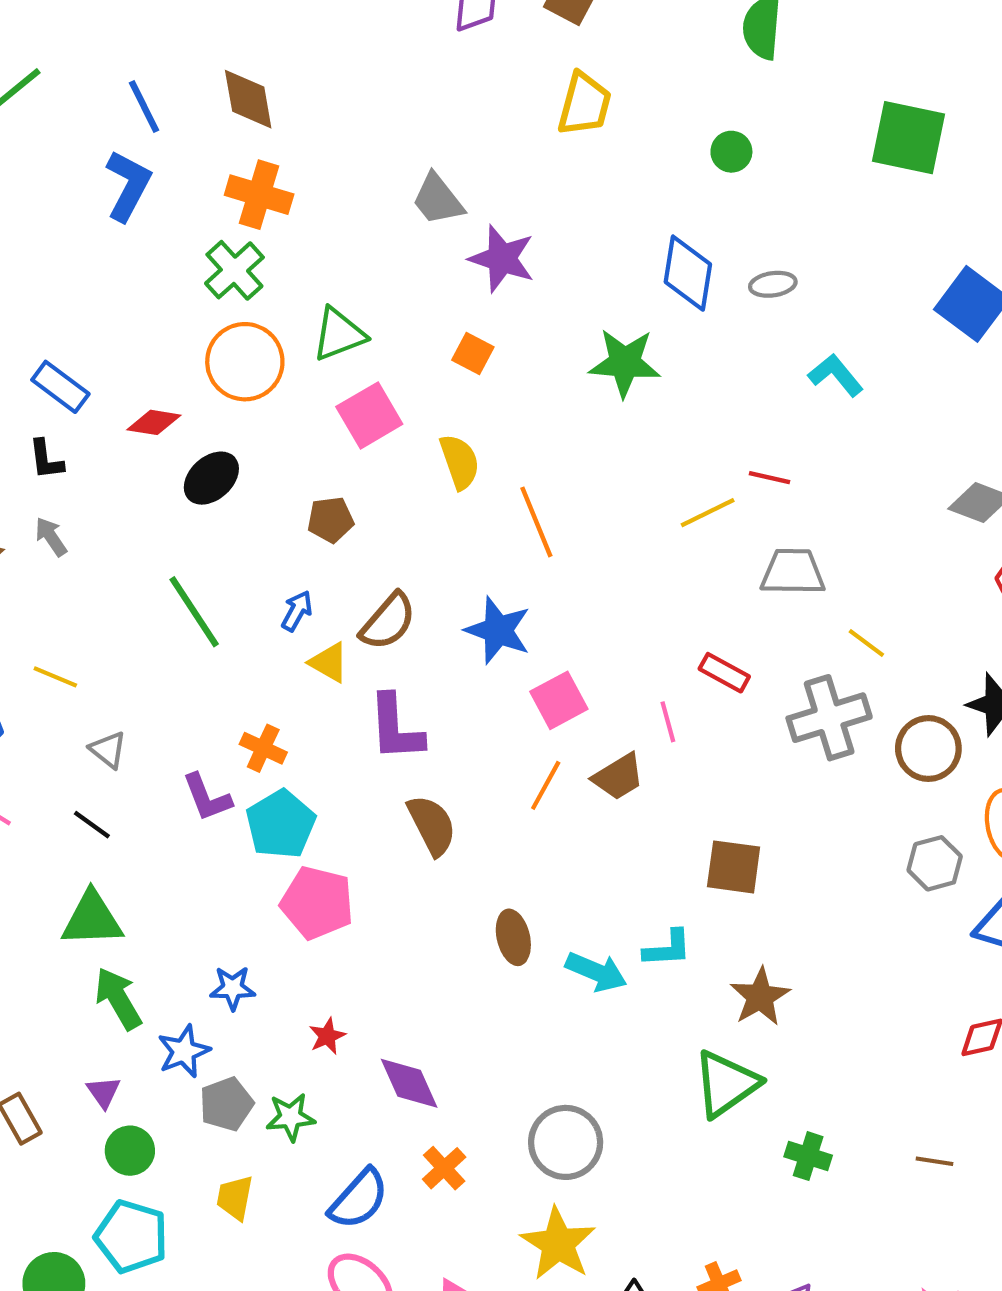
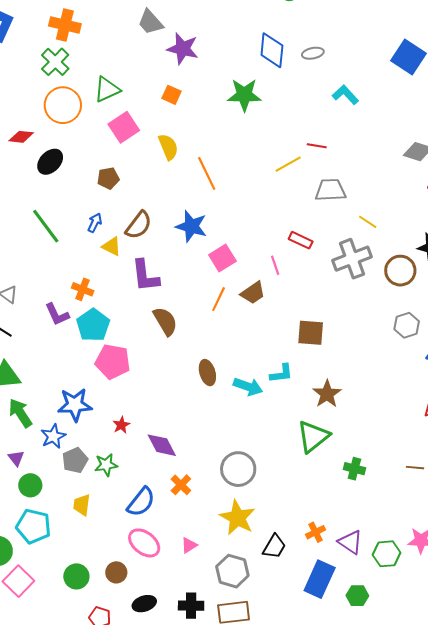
blue star: (233, 988) -> (75, 405), size x1.6

